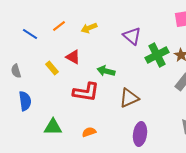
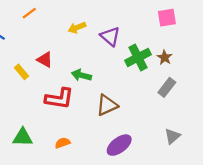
orange line: (59, 26) -> (29, 13), moved
yellow arrow: (89, 28) -> (77, 28), moved
purple ellipse: (140, 134) -> (119, 145), turned 45

